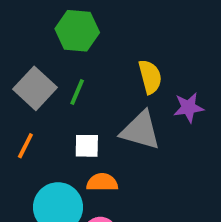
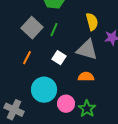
white square: (87, 146) -> (59, 58), turned 32
orange semicircle: (102, 182) -> (86, 77), moved

